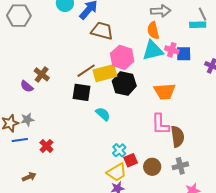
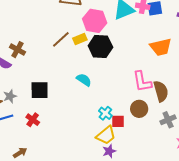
yellow rectangle: (105, 73) -> (80, 39), size x0.6
orange trapezoid: (165, 91) -> (161, 47), moved
black square: (81, 92) -> (40, 90), moved
red square: (131, 160) -> (118, 121), turned 32
brown circle: (152, 167) -> (139, 109), moved

